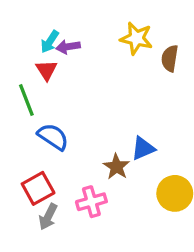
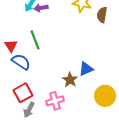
red triangle: (46, 70) -> (11, 46), moved
green line: (26, 100) -> (35, 40), moved
blue semicircle: (53, 137) -> (21, 62), moved

